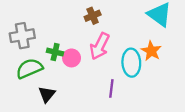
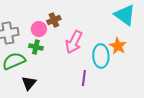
brown cross: (93, 16) -> (54, 20), moved
pink circle: (72, 58) -> (39, 29), moved

